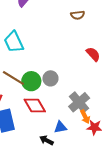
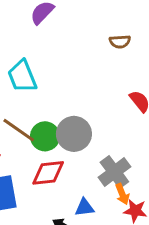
gray circle: (50, 78) -> (74, 134), size x1.5
red diamond: (35, 105) -> (48, 173), turned -70

